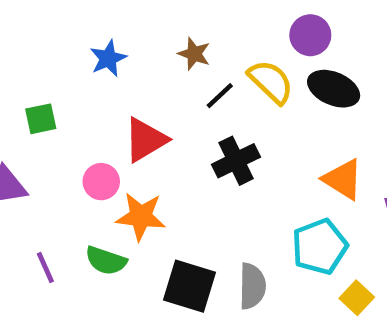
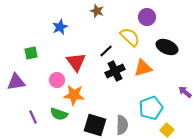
brown star: (194, 54) -> (97, 11), moved
black ellipse: (334, 89) -> (167, 47), moved
black line: (220, 96) -> (106, 51), moved
red triangle: (145, 140) -> (76, 62), turned -35
orange triangle: (343, 179) -> (143, 68), moved, turned -48

